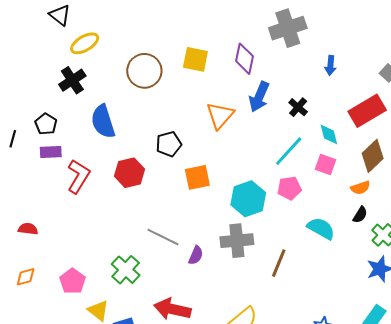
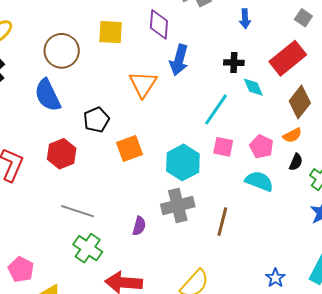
black cross: (298, 107) -> (234, 63), moved, turned -30
blue semicircle: (103, 121) -> (48, 95), moved
pink square: (326, 164) -> (223, 147), moved
pink pentagon: (289, 188) -> (262, 147), moved, turned -30
gray line: (163, 237) -> (78, 211), moved
green cross: (126, 270) -> (88, 248), moved

